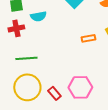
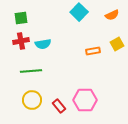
cyan semicircle: (38, 16) -> (43, 44), moved
yellow circle: (27, 87) -> (32, 100), size x0.7

